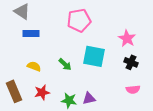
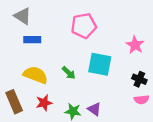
black cross: (131, 62) -> (139, 79), moved
yellow semicircle: (34, 66) -> (36, 75), size x1.6
purple triangle: (89, 98) -> (94, 109), turned 48

